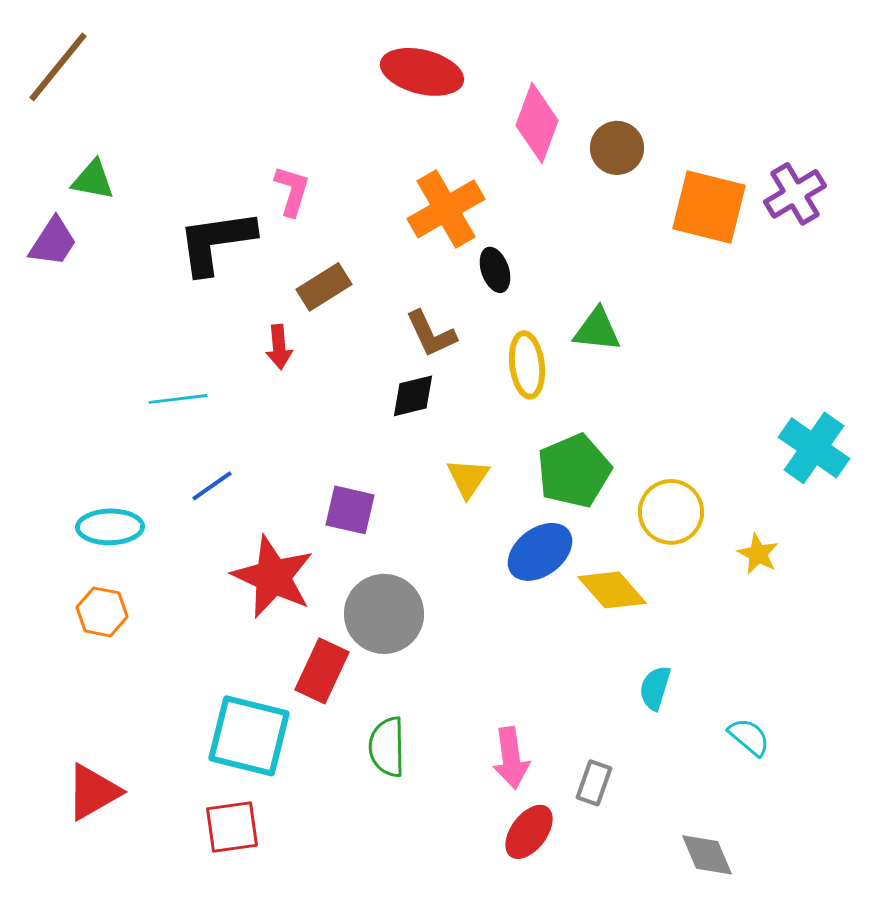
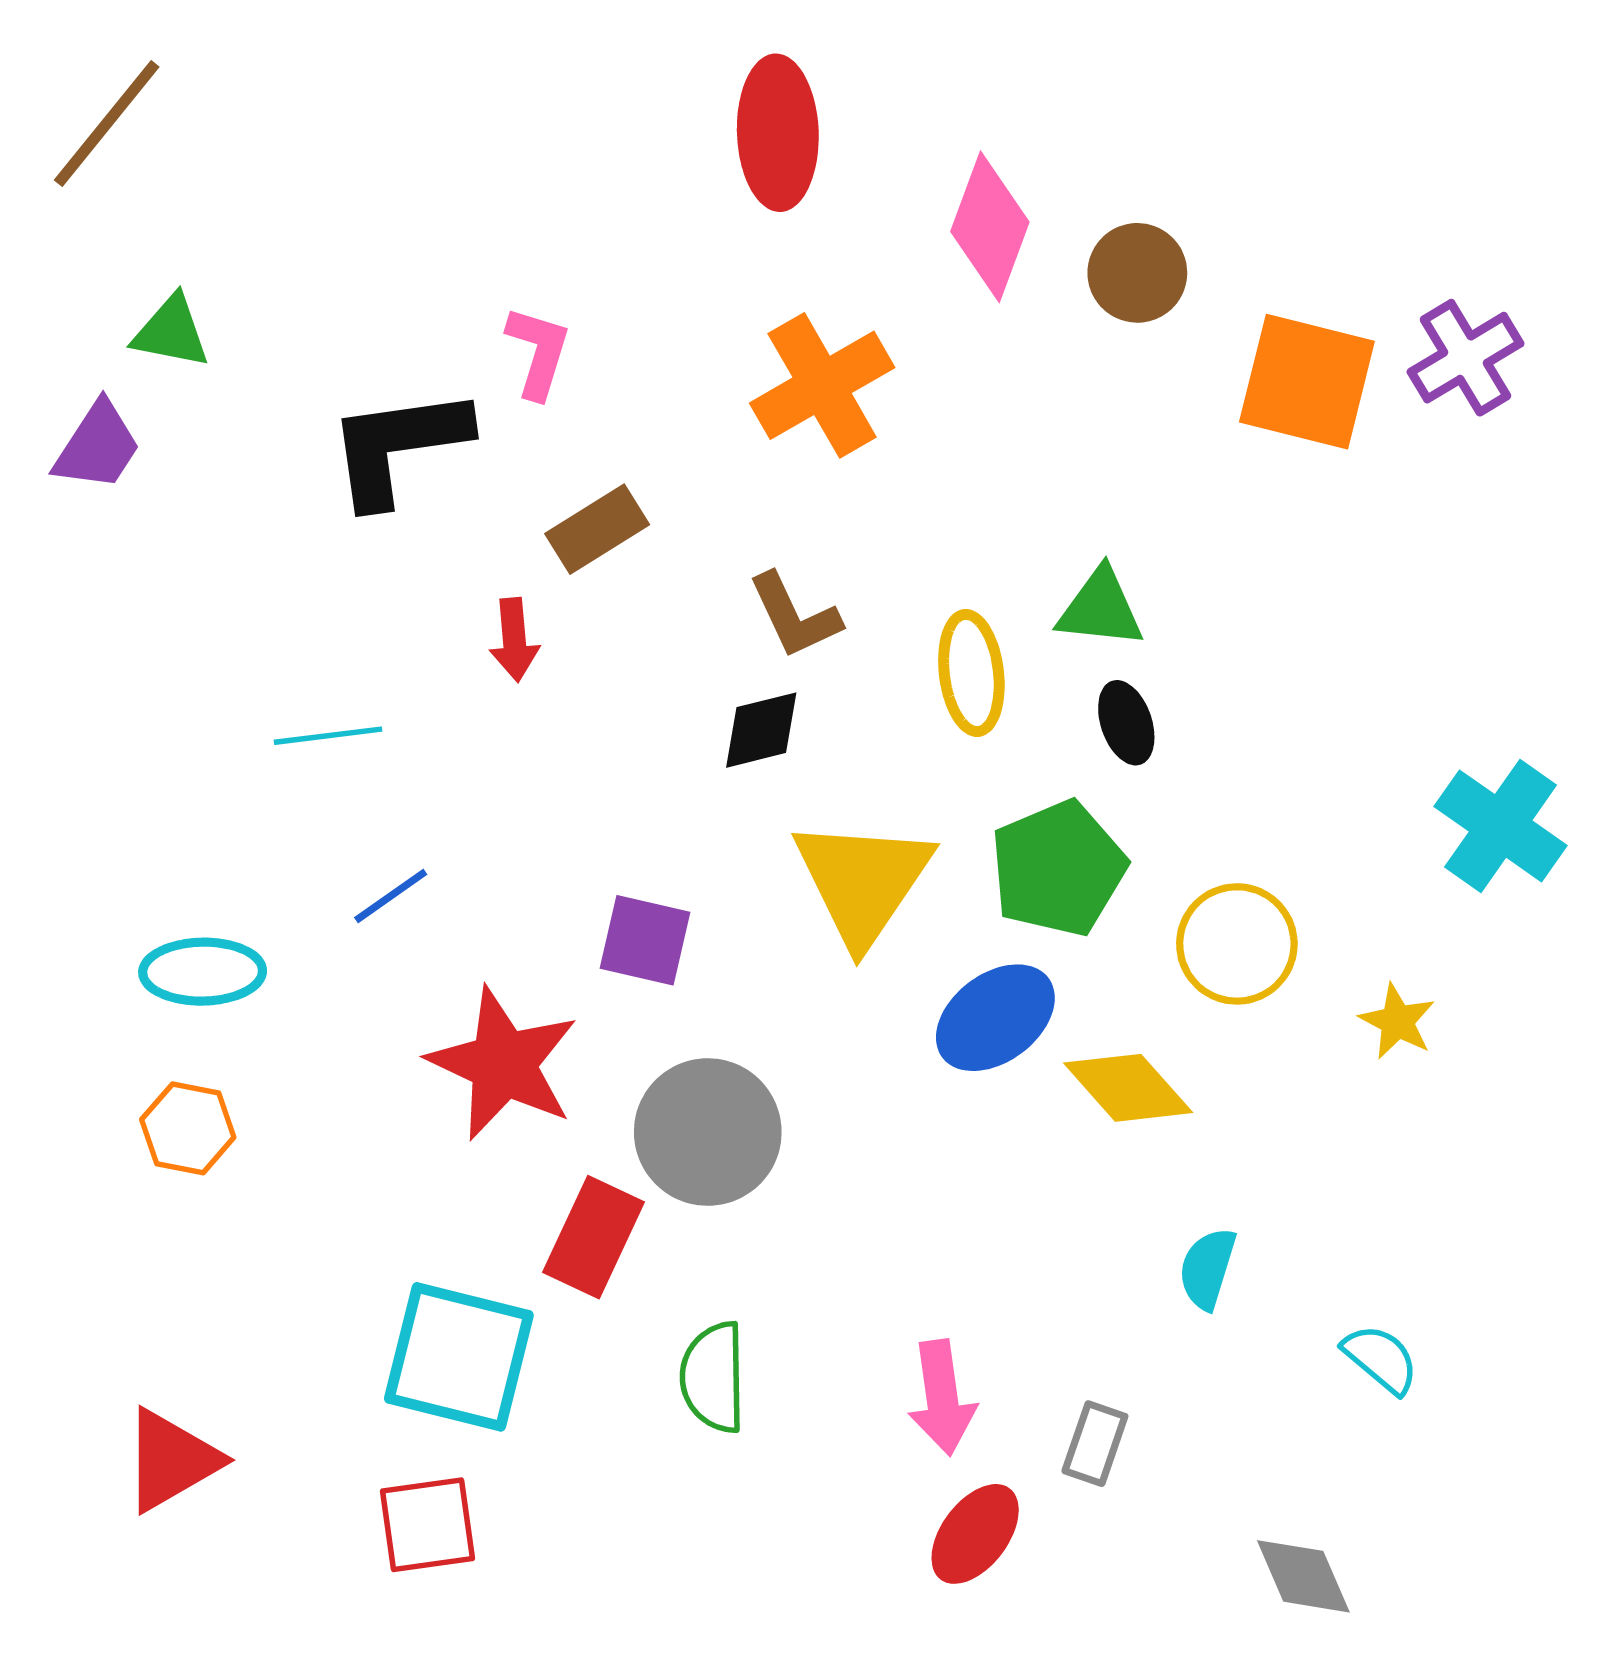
red ellipse: (422, 72) -> (778, 133), turned 74
black ellipse: (495, 270) -> (1126, 723), moved
yellow triangle: (468, 478) -> (863, 881), size x1.8

